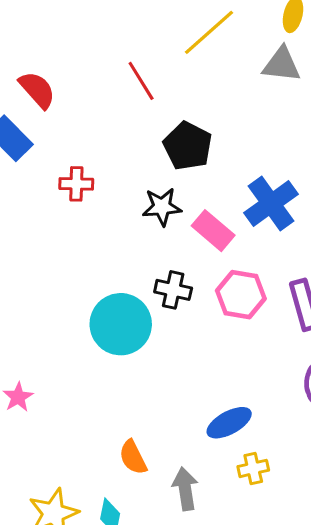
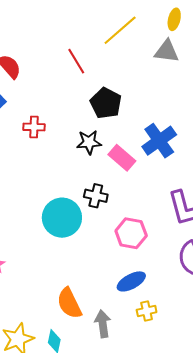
pink hexagon: (241, 295) -> (131, 233), moved
orange semicircle: (133, 457) -> (69, 303), size x1.4

